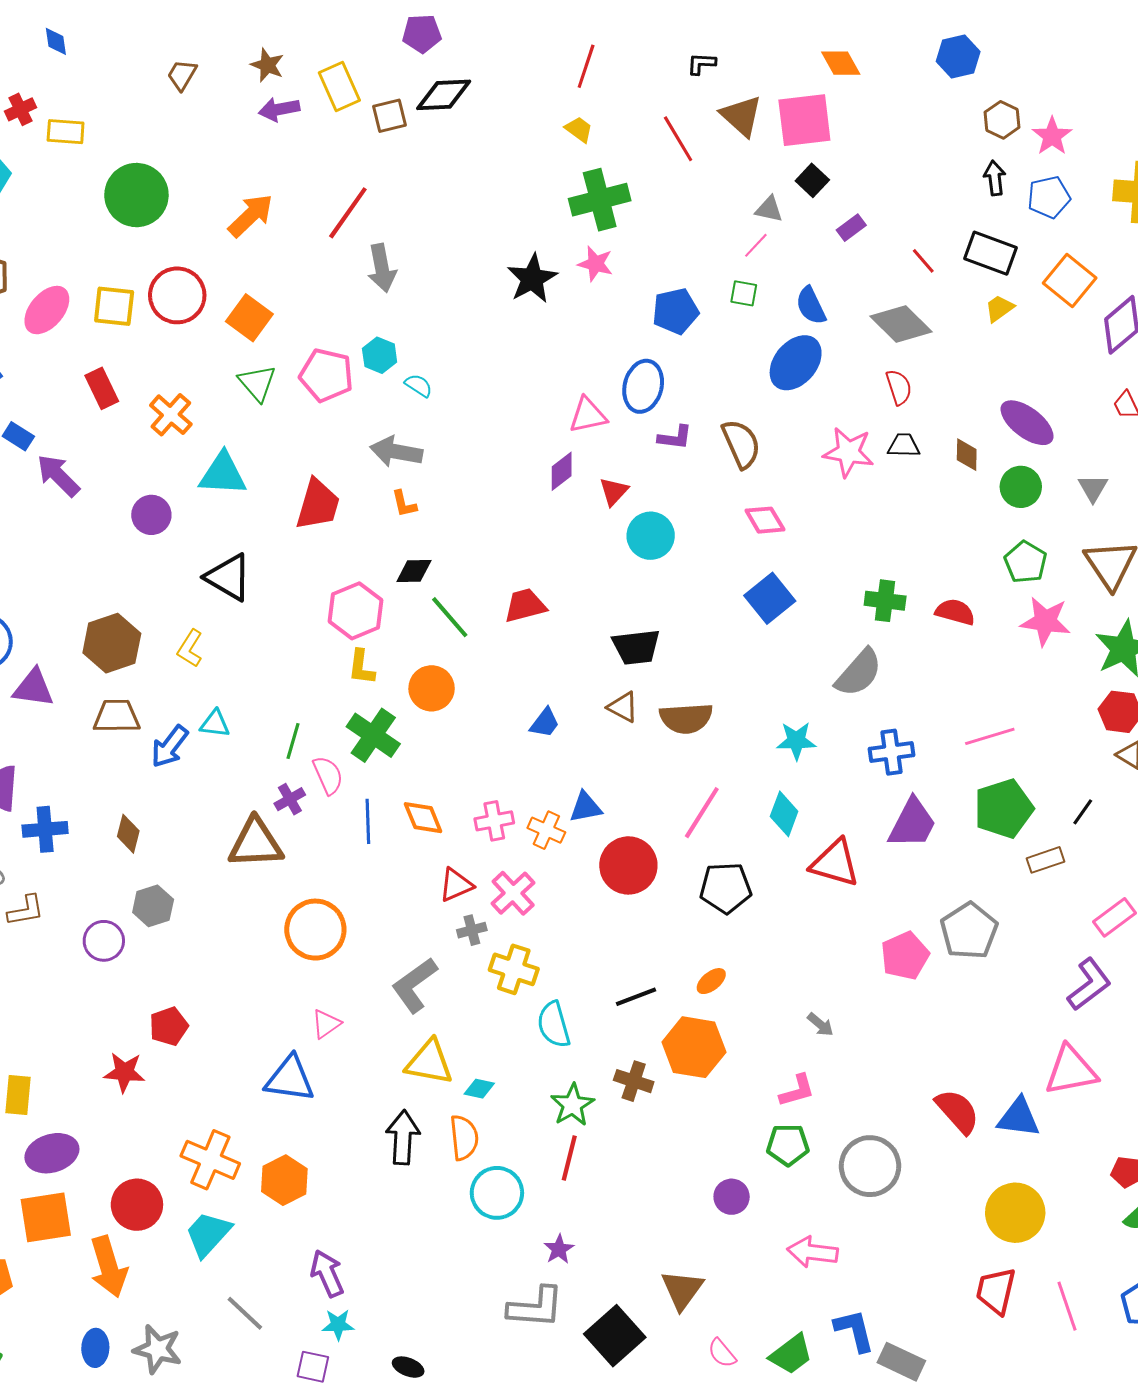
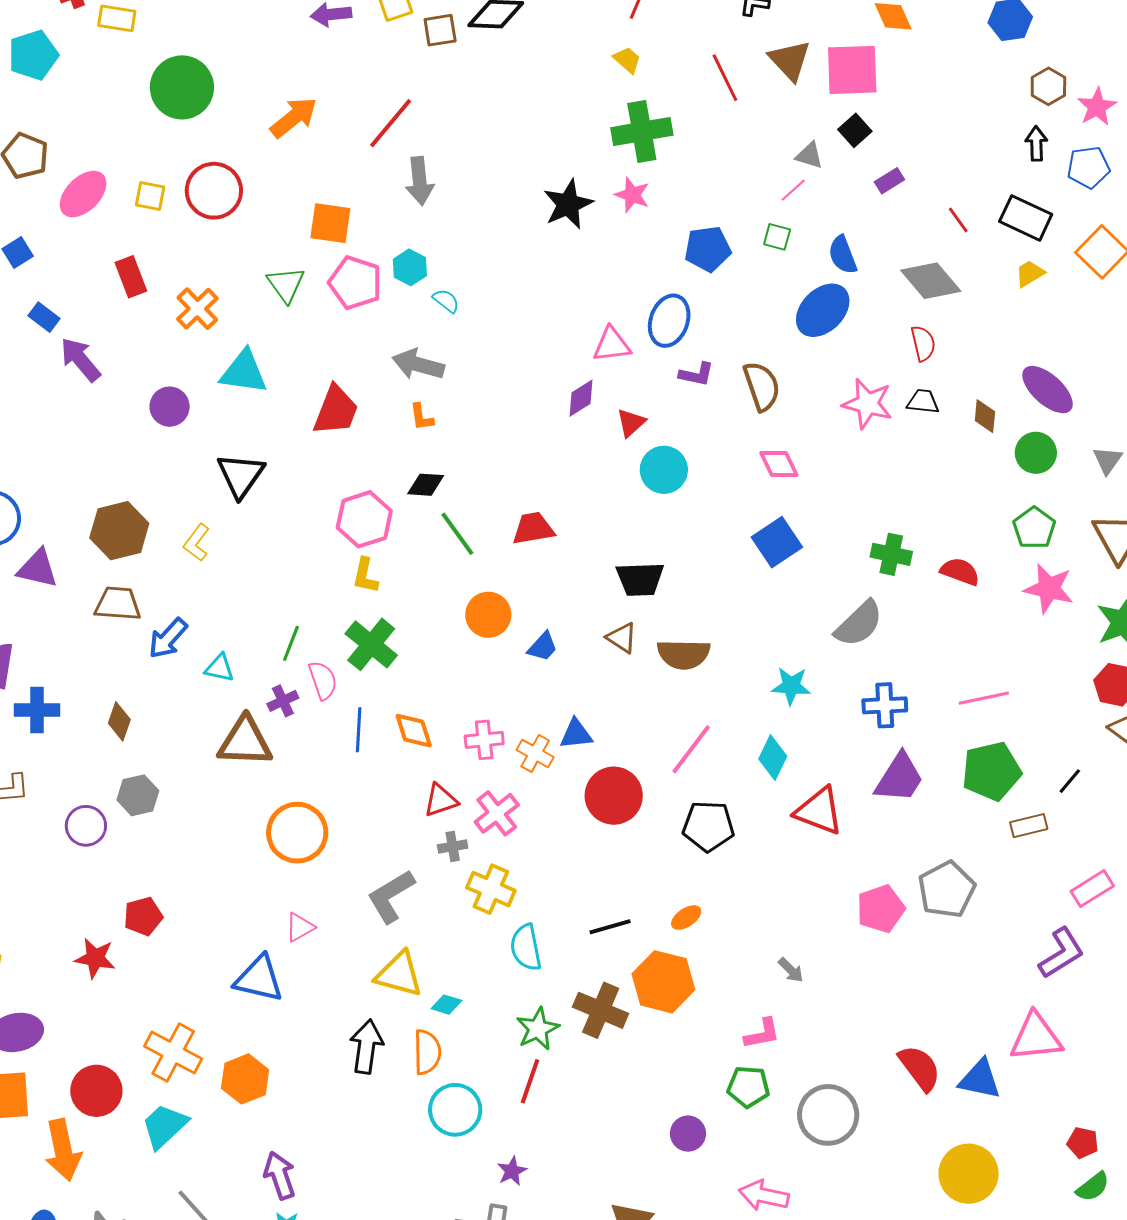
yellow square: (114, 306) -> (150, 196), size x0.7
orange square: (249, 318) -> (330, 223), moved, turned -33
black triangle: (228, 577) -> (241, 475), turned 30
orange circle: (432, 688) -> (488, 615), moved
cyan triangle: (215, 724) -> (219, 668), moved
brown cross: (634, 1081) -> (601, 1010), size x1.4

